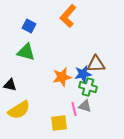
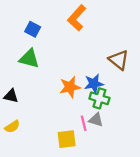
brown triangle: (96, 64) -> (119, 60), moved, turned 42
yellow semicircle: (19, 110) -> (12, 127), moved, size x0.6

